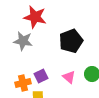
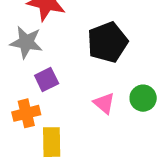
purple square: (41, 76) -> (47, 79), moved

